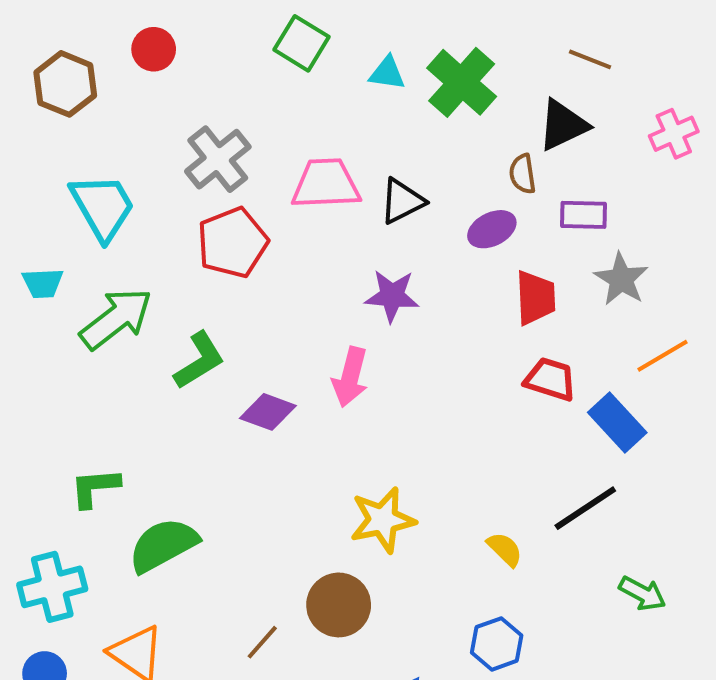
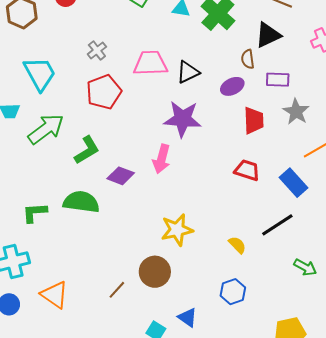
gray cross: (218, 159) -> (97, 50), size x0.6
purple star: (392, 296) -> (183, 119), size x1.4
red trapezoid: (550, 379) -> (247, 170), moved
green semicircle: (163, 545) -> (81, 202), moved, turned 36

